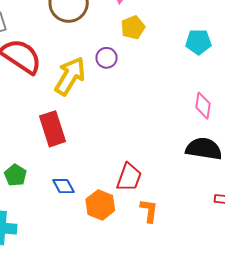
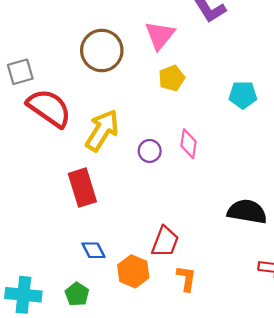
purple circle: (107, 58) -> (150, 151), moved
pink diamond: (203, 106) -> (188, 144), moved
green pentagon: (15, 175) -> (77, 294), moved

